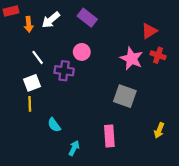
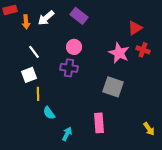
purple cross: (64, 71) -> (69, 68), moved
yellow line: (30, 104) -> (38, 94), moved
yellow arrow: (159, 130) -> (149, 129), moved, turned -56

